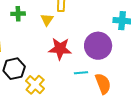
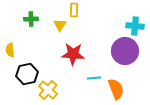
purple circle: (98, 46) -> (125, 51), moved

